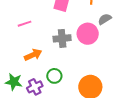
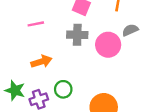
gray cross: (62, 38) -> (77, 35), moved

